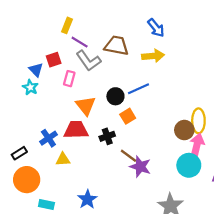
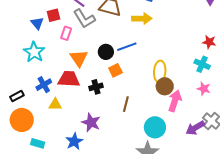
cyan star: (30, 87) -> (34, 52), moved, size x1.5
yellow ellipse: (198, 121) -> (160, 71), moved
brown line: (129, 156) -> (126, 104), moved, turned 63
cyan circle: (189, 165) -> (155, 127), moved
purple star: (140, 167) -> (91, 123), moved

